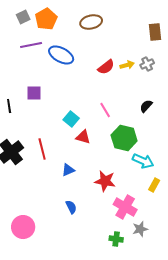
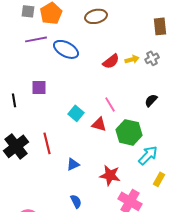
gray square: (23, 17) -> (28, 11), turned 32
red triangle: (83, 137) -> (99, 124), moved
cyan arrow: (143, 161) -> (148, 155), turned -70

